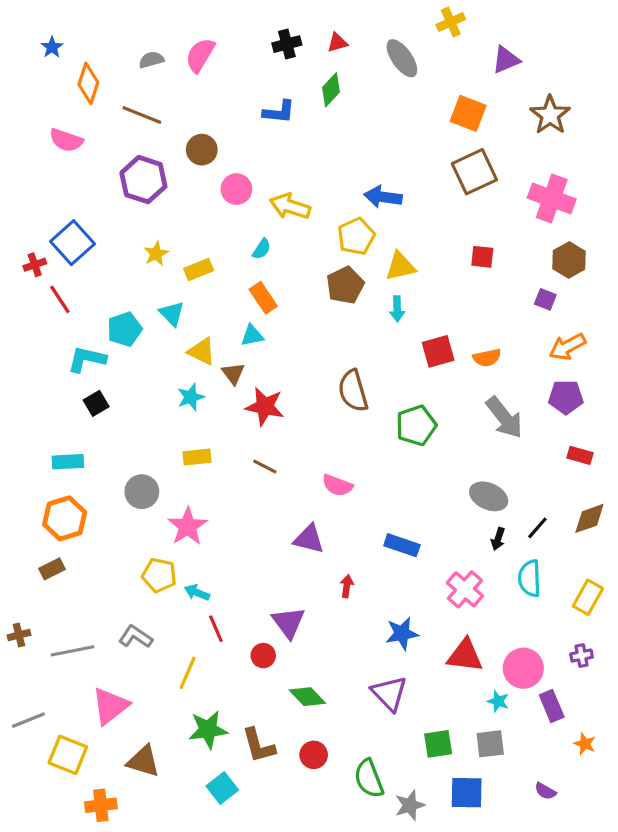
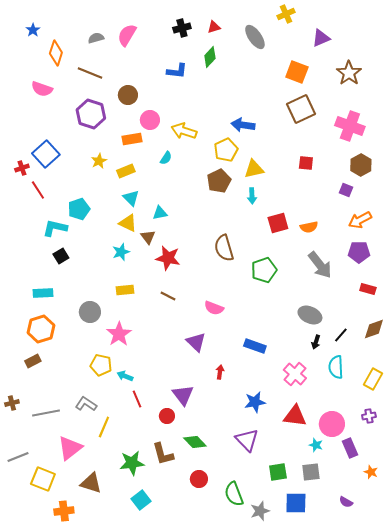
orange rectangle: (263, 298) -> (132, 139), moved, turned -66
cyan triangle: (172, 314) -> (131, 198), moved
purple triangle: (309, 539) -> (196, 342), turned 30
yellow line: (188, 673) -> (104, 427), moved
brown L-shape: (258, 745) -> (163, 454), moved

